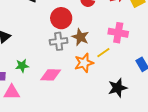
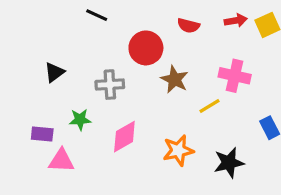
gray cross: (59, 41) -> (110, 85), moved
orange star: (84, 63) -> (178, 150), moved
pink diamond: (51, 75) -> (124, 137), turned -35

